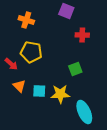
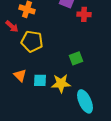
red cross: (82, 35) -> (84, 14), moved
red arrow: (11, 64) -> (12, 26), moved

